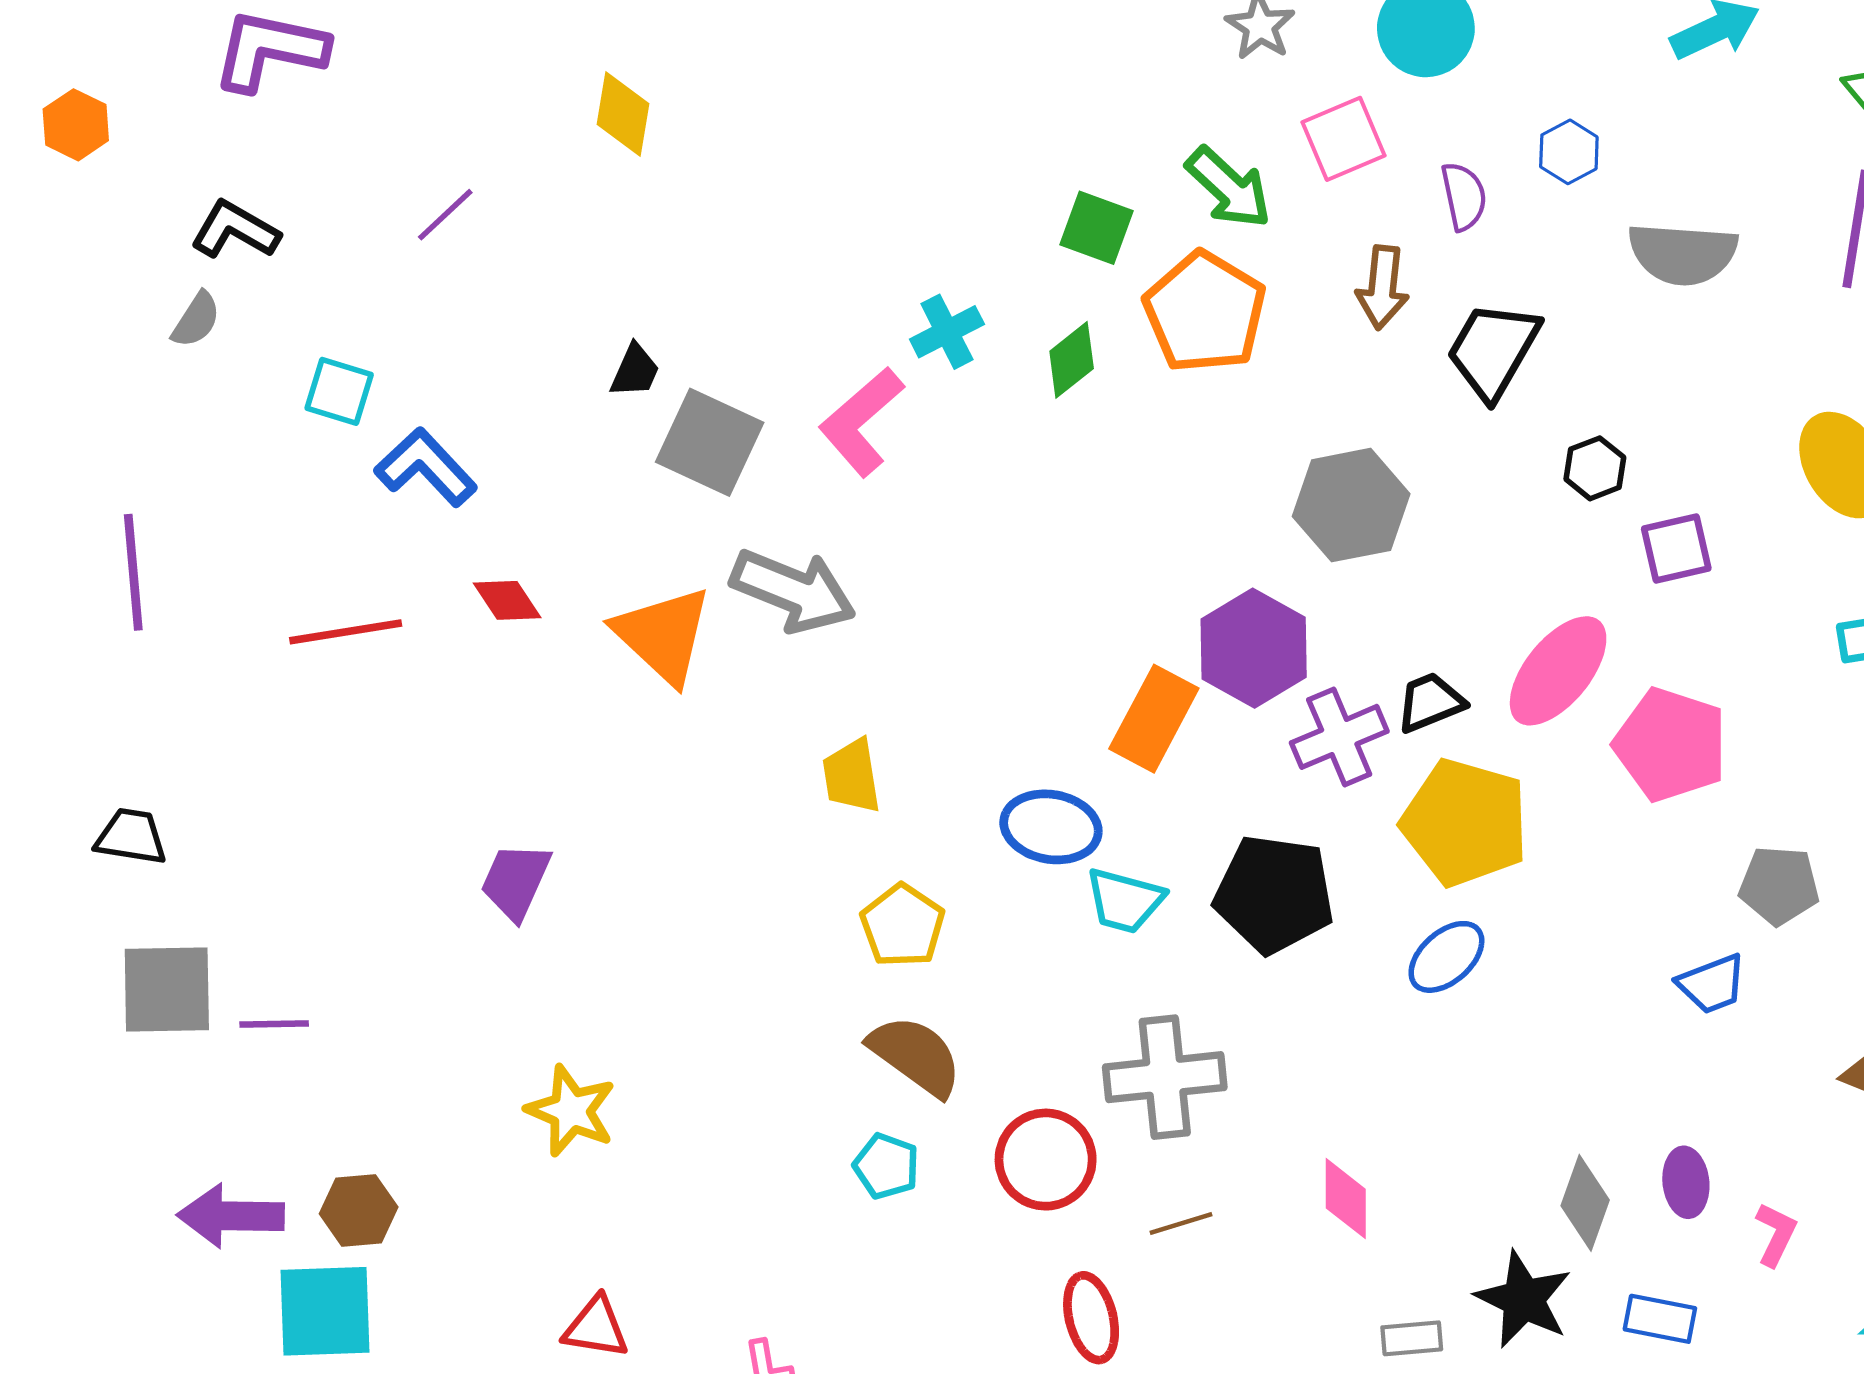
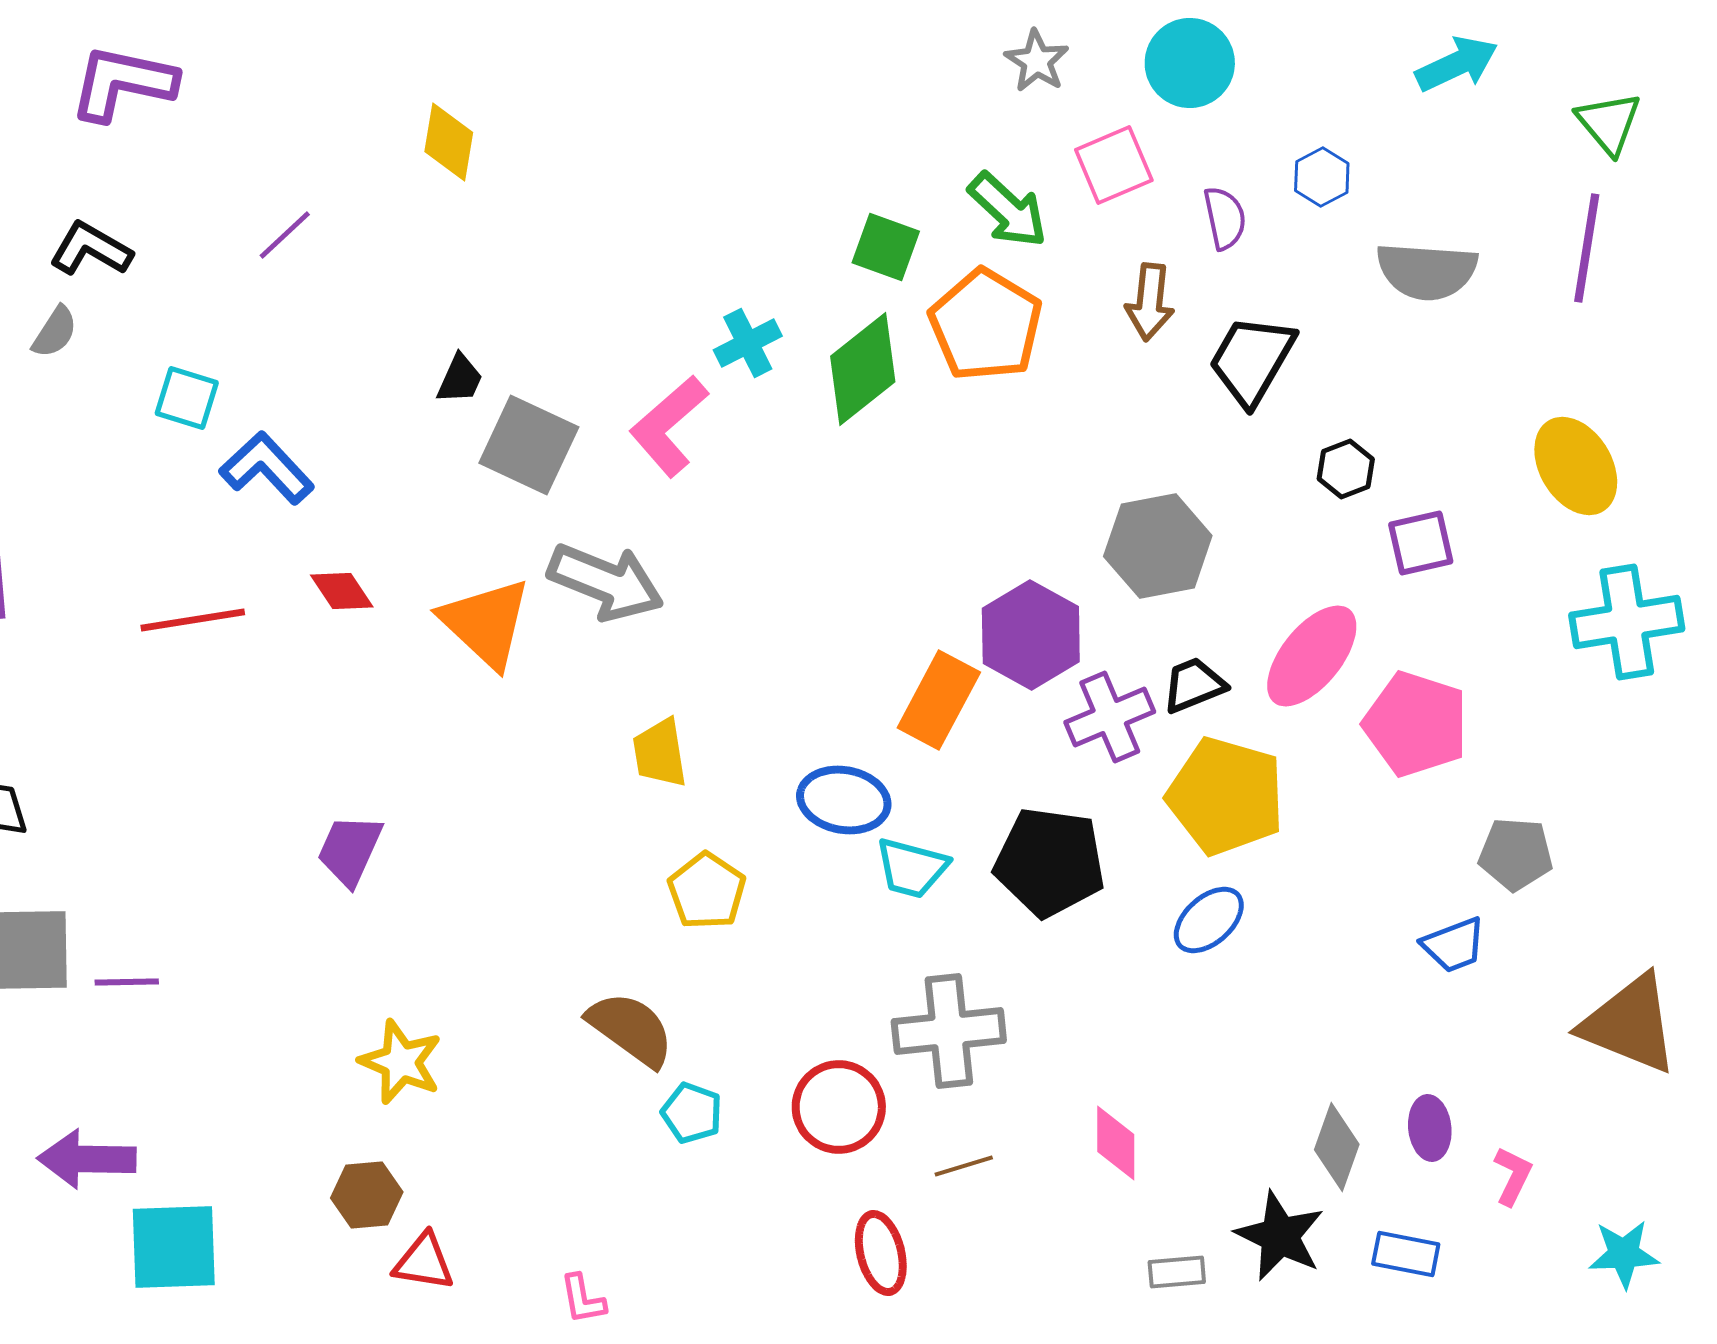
green diamond: (1072, 360) -> (863, 369), size x1.6
gray hexagon: (1351, 505) -> (1158, 546), moved
brown semicircle: (916, 1056) -> (631, 1029), moved
brown hexagon: (359, 1210) -> (367, 1195), moved

